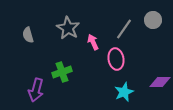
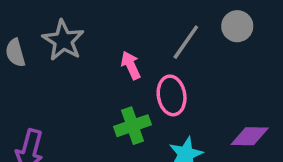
gray star: (68, 28) -> (63, 40), moved
green cross: (62, 72) -> (132, 126), moved

